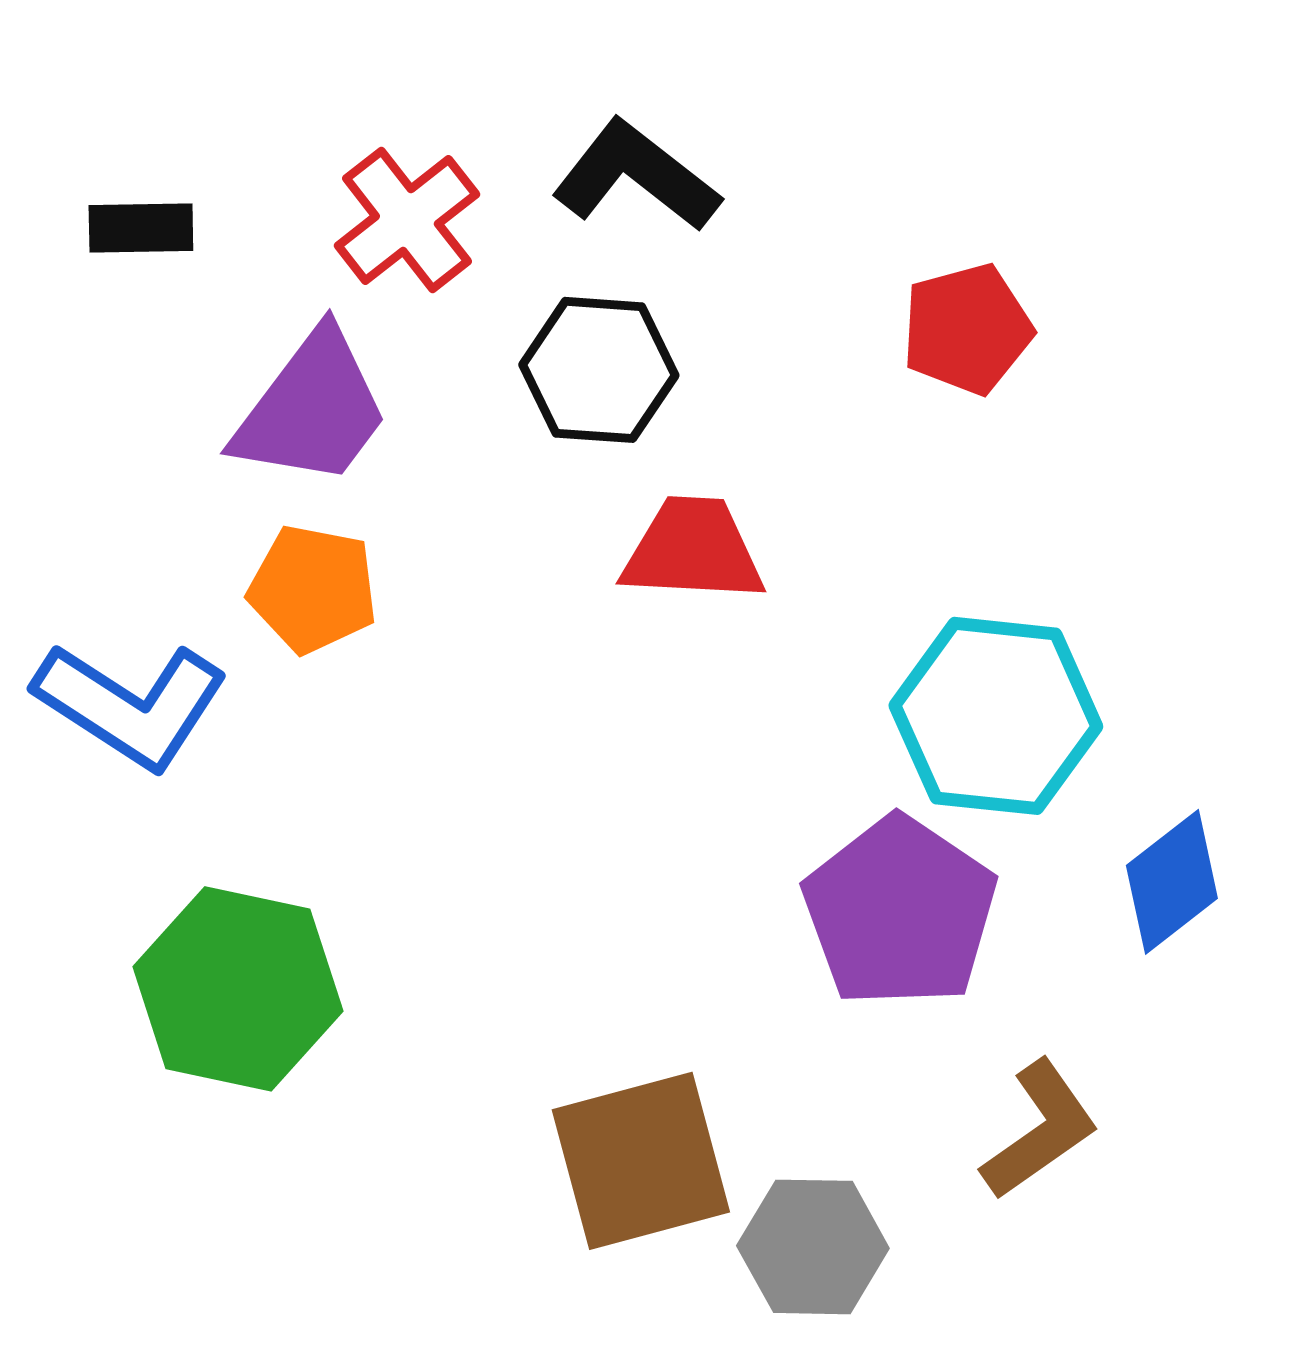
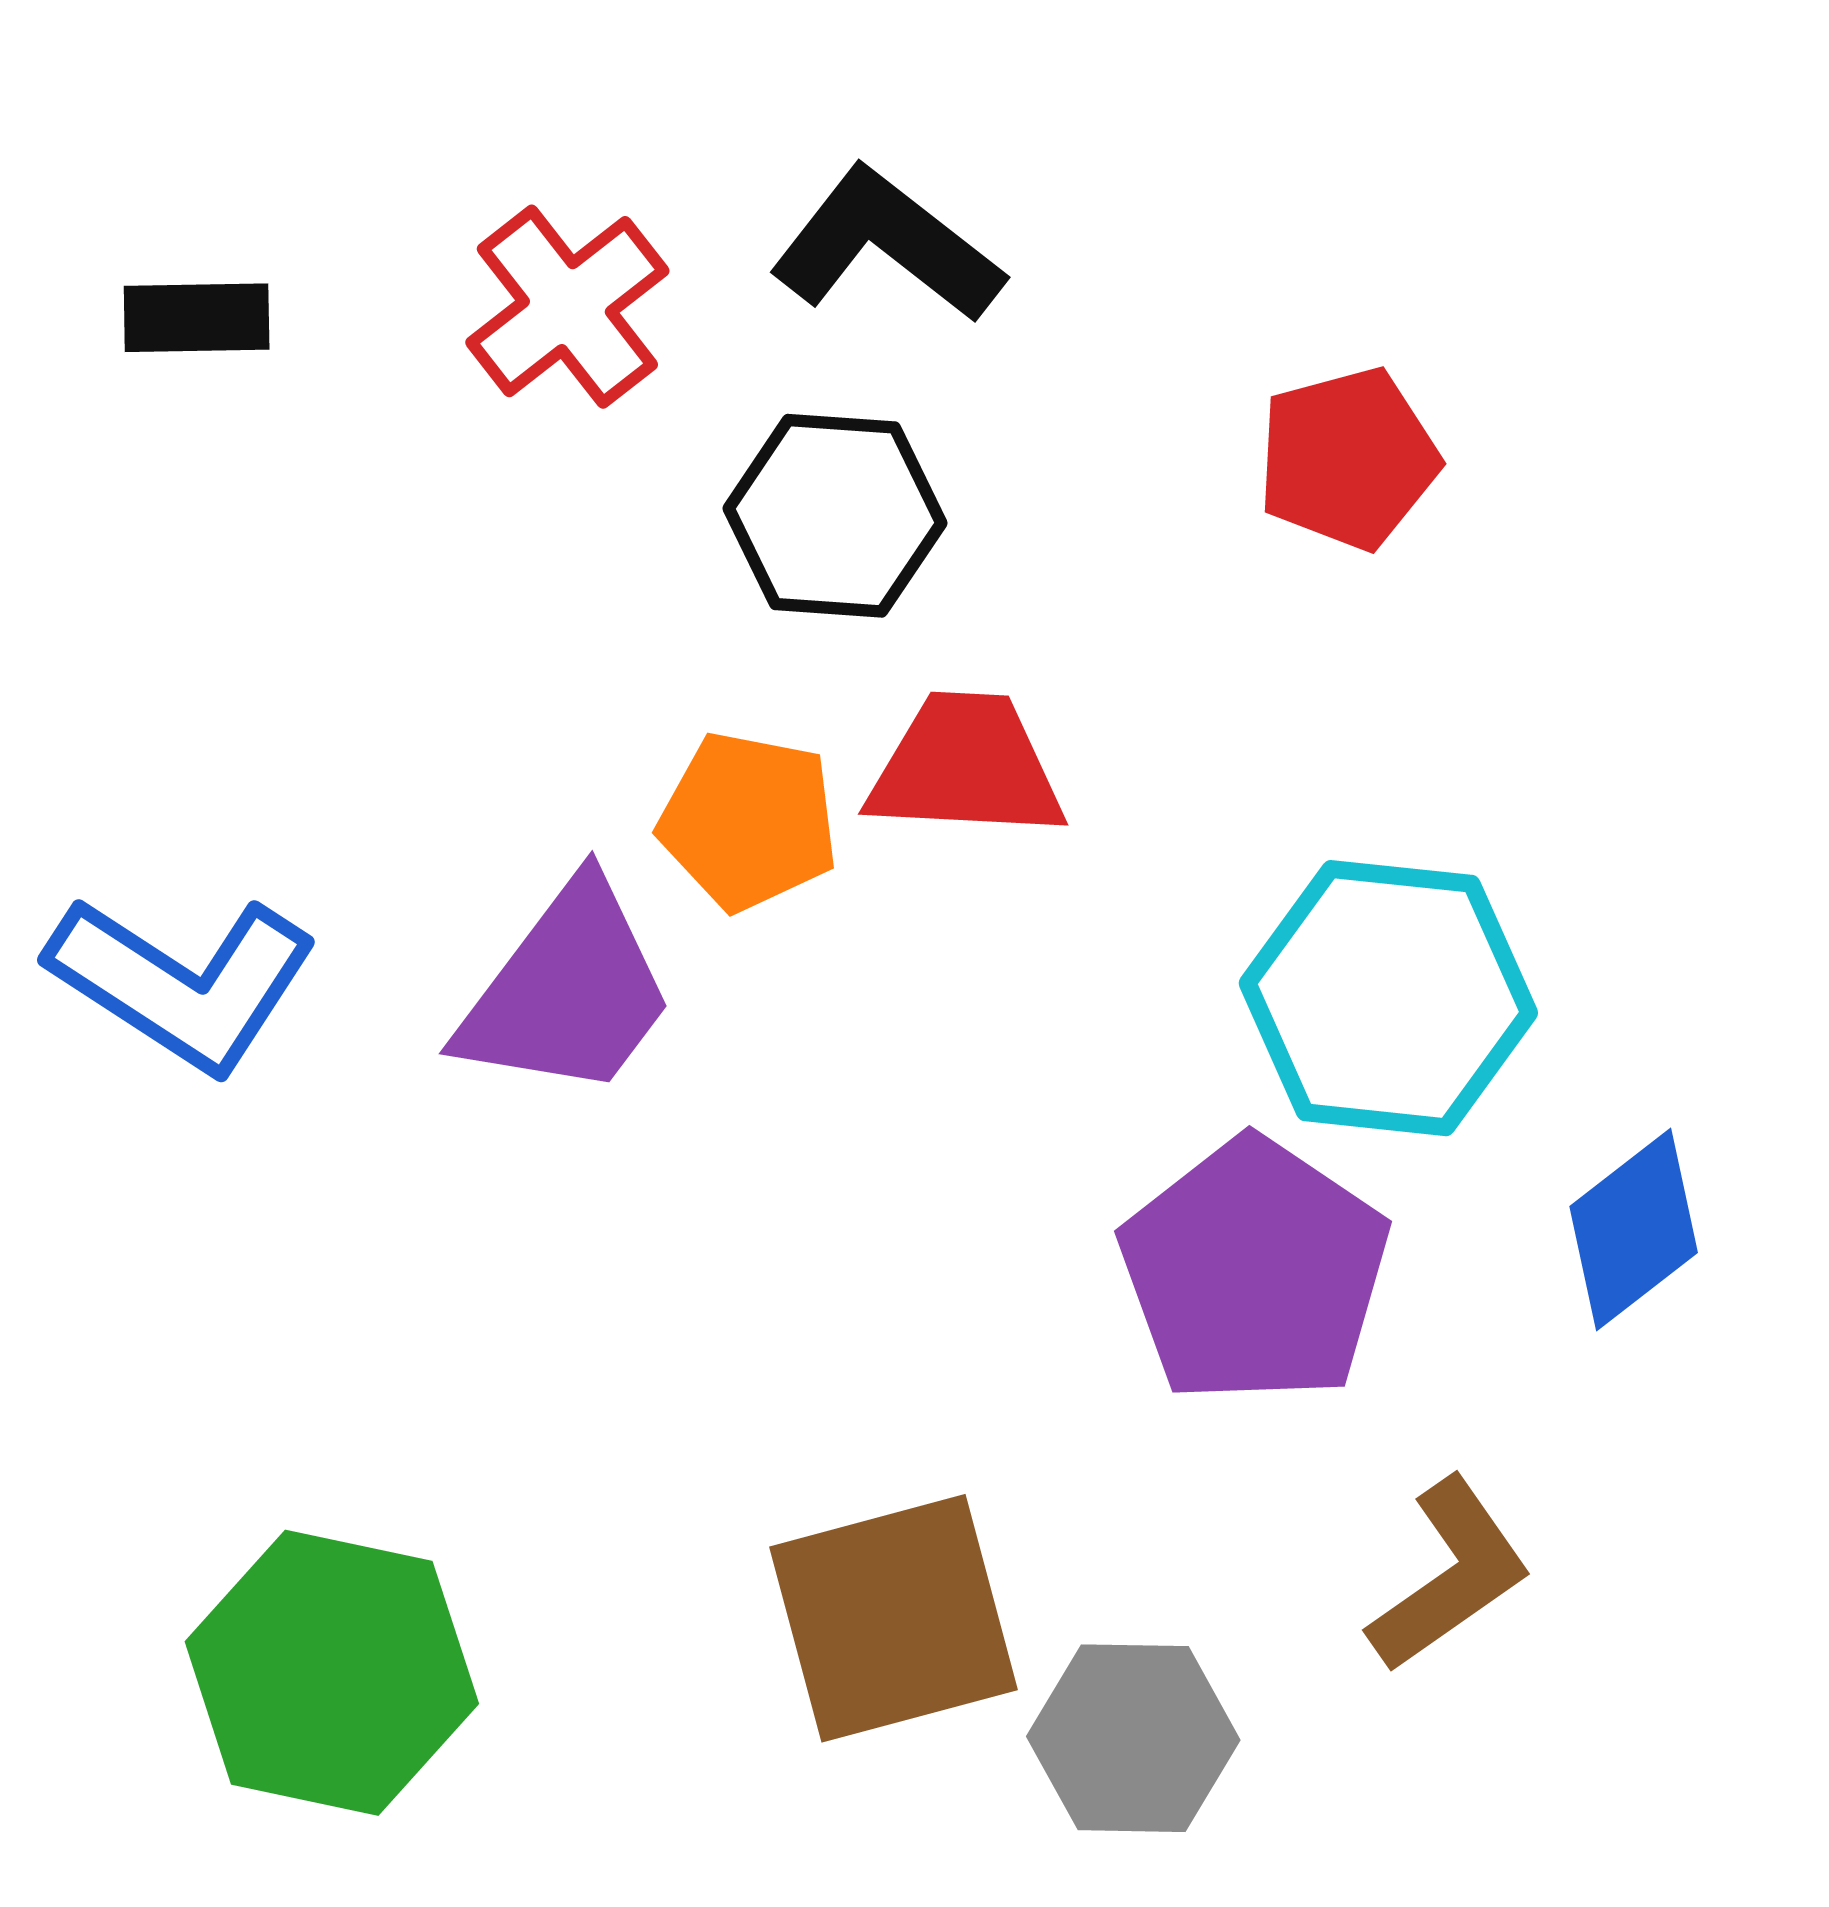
purple trapezoid: (312, 409) -> (567, 991), moved
orange pentagon: (313, 589) -> (749, 821), moved
green hexagon: (238, 989) -> (332, 1673), moved

